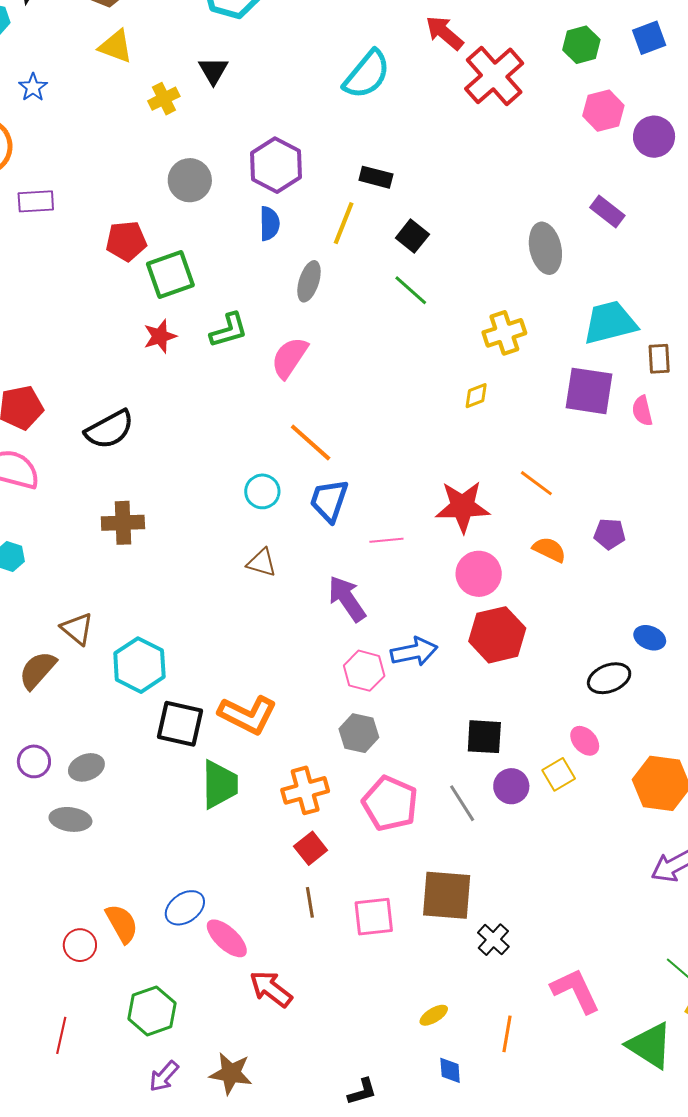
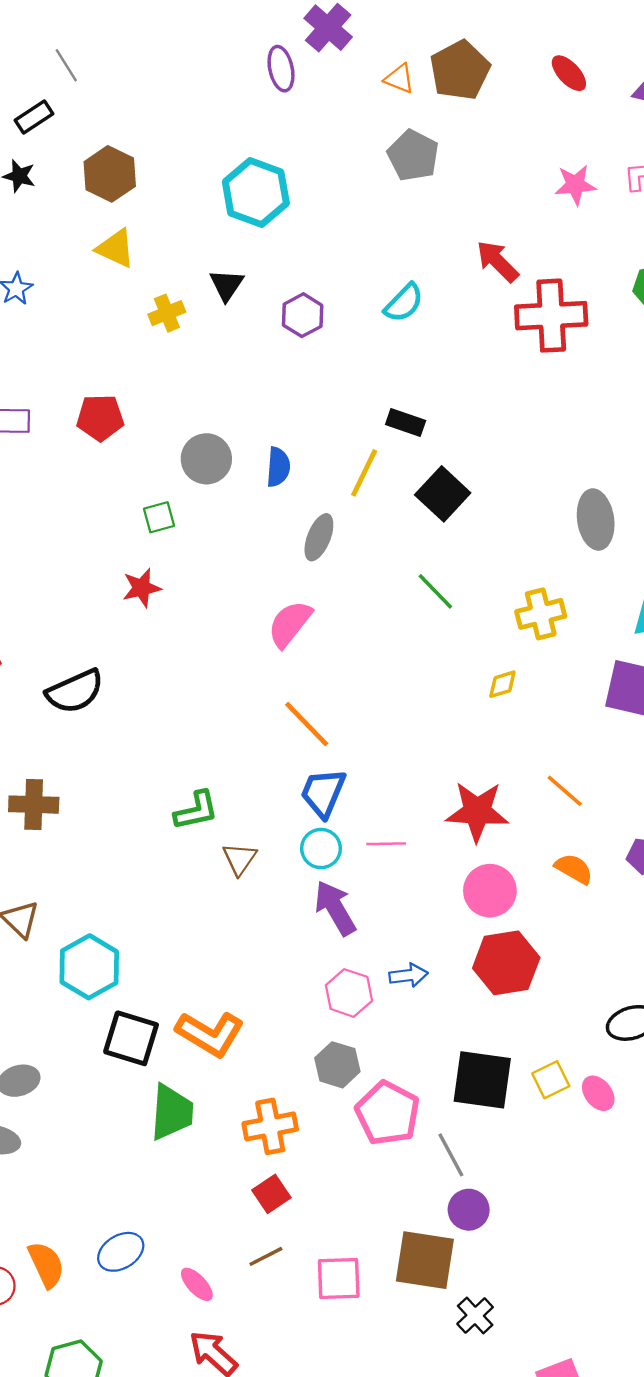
cyan semicircle: (367, 75) -> (404, 303), size x0.7
red cross: (494, 76) -> (551, 316), turned 34
purple hexagon: (276, 165) -> (303, 315), moved, size x0.7
gray circle: (190, 180) -> (206, 459), moved
black square: (412, 236) -> (443, 494), size x1.4
red pentagon: (126, 241) -> (100, 418), moved
green square: (170, 275) -> (159, 517), size x0.6
green line: (411, 290) -> (435, 591), moved
green L-shape: (229, 330) -> (196, 811), moved
cyan circle: (262, 491) -> (321, 849), moved
brown cross: (123, 523) -> (34, 805), moved
brown triangle: (262, 563) -> (240, 859), turned 44
blue arrow: (414, 652) -> (408, 975), size x0.7
black square: (484, 737) -> (482, 1080), size x1.4
yellow square: (559, 774) -> (551, 1080), moved
purple circle: (511, 786) -> (469, 1210), moved
pink pentagon: (390, 803) -> (388, 1113), moved
brown line: (310, 902) -> (266, 1256), turned 68
pink ellipse: (227, 938) -> (197, 1284), moved, size x0.7

